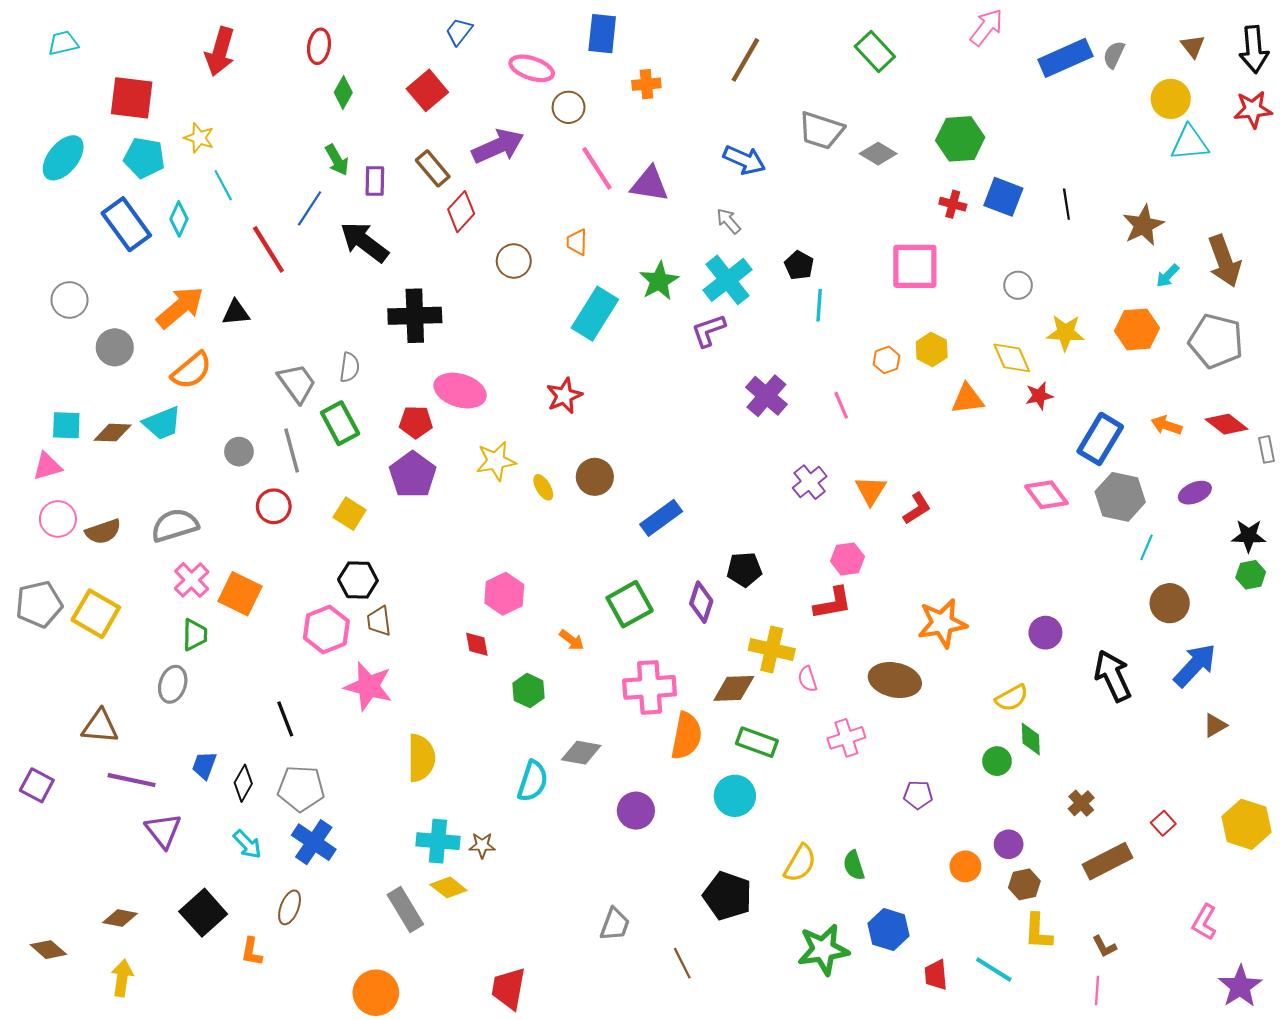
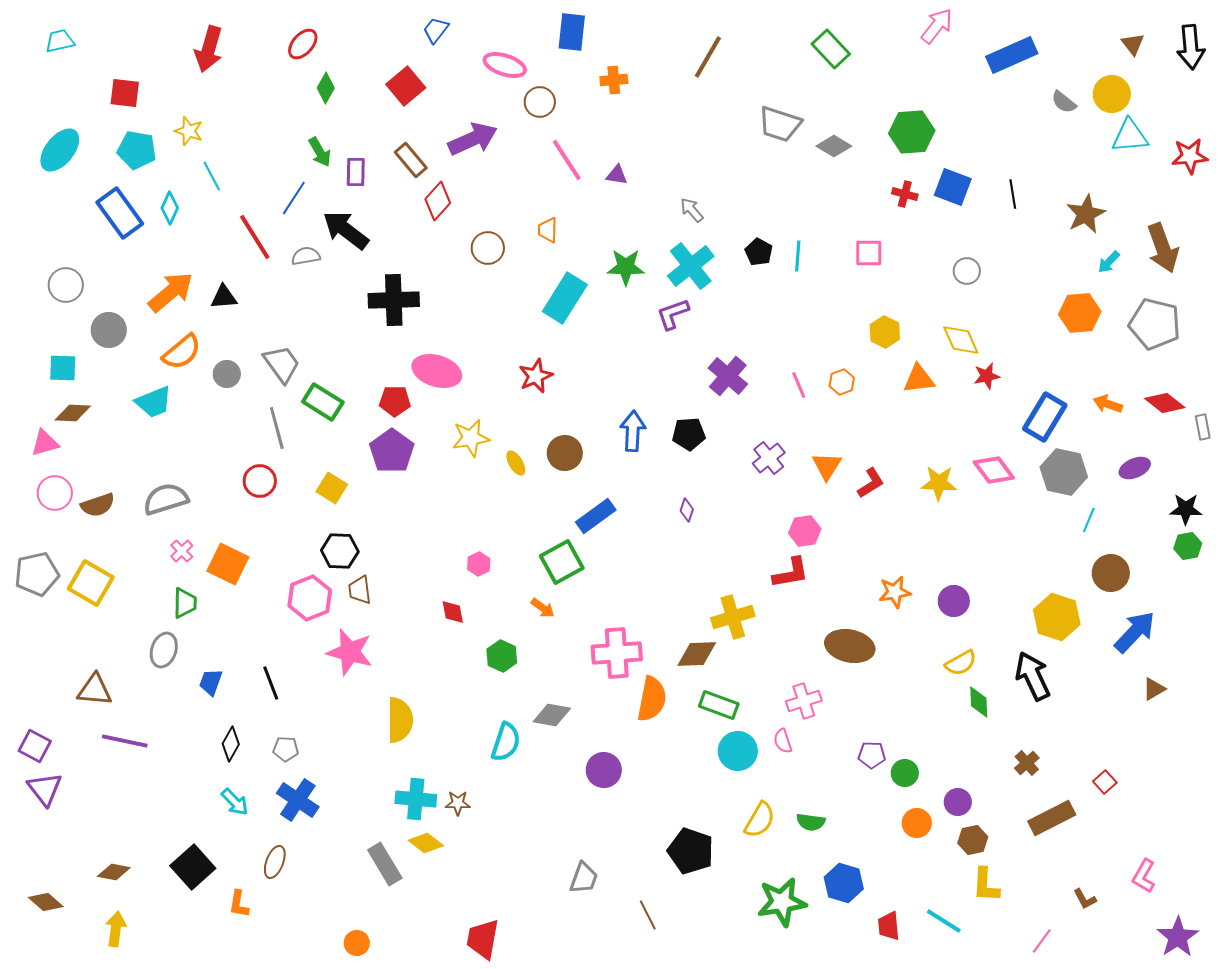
red ellipse: (319, 46) -> (303, 44), turned 32
gray semicircle: (1114, 55) -> (1064, 102), moved, turned -76
red square: (132, 98) -> (125, 93), size x0.7
red star: (1253, 109) -> (1190, 156), moved
blue arrow: (744, 160) -> (633, 431), moved, turned -111
purple triangle: (650, 184) -> (617, 175), size x0.6
pink square: (915, 266) -> (869, 253), size x0.6
green star: (659, 281) -> (626, 267), turned 30
cyan line: (819, 305) -> (798, 256), moved
yellow star: (1065, 333) -> (939, 483), moved
orange hexagon: (886, 360) -> (842, 382), moved
gray semicircle: (350, 367) -> (306, 256), moved, turned -108
green rectangle: (340, 423) -> (323, 402), turned -30
cyan square: (66, 425) -> (63, 368), moved
brown diamond: (113, 433) -> (73, 413), moved
gray circle: (239, 452) -> (227, 374), moved
blue rectangle: (661, 518) -> (596, 516), moved
black pentagon: (744, 569) -> (689, 434), moved
pink cross: (192, 580) -> (182, 551), size x0.7
pink hexagon: (504, 594) -> (479, 564), size x0.6
purple diamond: (701, 602) -> (687, 510), moved, size x0.6
green square: (630, 604) -> (562, 562), moved
orange star: (942, 623) -> (895, 592), size x0.7
purple circle: (1045, 633) -> (954, 601), moved
yellow cross: (772, 649) -> (733, 617), turned -30
black arrow: (1113, 676) -> (1033, 676), moved
pink semicircle: (807, 679) -> (783, 741), moved
green circle: (997, 761) -> (905, 773), moved
blue trapezoid: (204, 765) -> (211, 682), moved
gray pentagon: (301, 788) -> (286, 749), size x0.6
cyan circle: (735, 796) -> (738, 751), moved
yellow hexagon: (1247, 824) -> (1057, 617), moved
purple triangle: (163, 831) -> (45, 789), moved
green semicircle: (854, 865) -> (811, 822), turned -64
brown L-shape: (1104, 946) -> (1085, 899), moved
pink line: (1097, 991) -> (1042, 941), turned 32
orange circle: (376, 993) -> (357, 943), size x0.6

